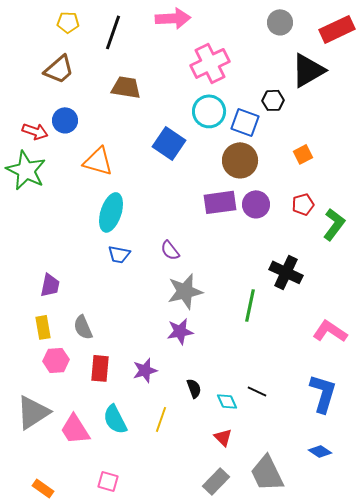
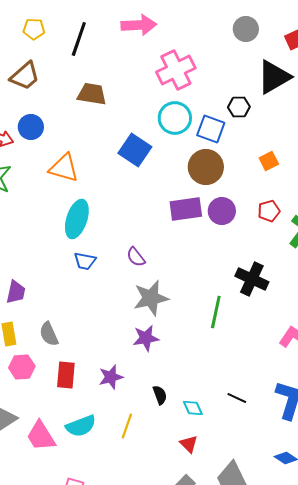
black line: (257, 391) -> (237, 398), moved
cyan semicircle: (115, 419) -> (81, 426), turned -84

